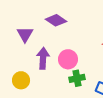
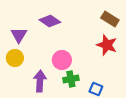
purple arrow: (43, 58) -> (40, 81), moved
yellow circle: (21, 80) -> (15, 58), moved

